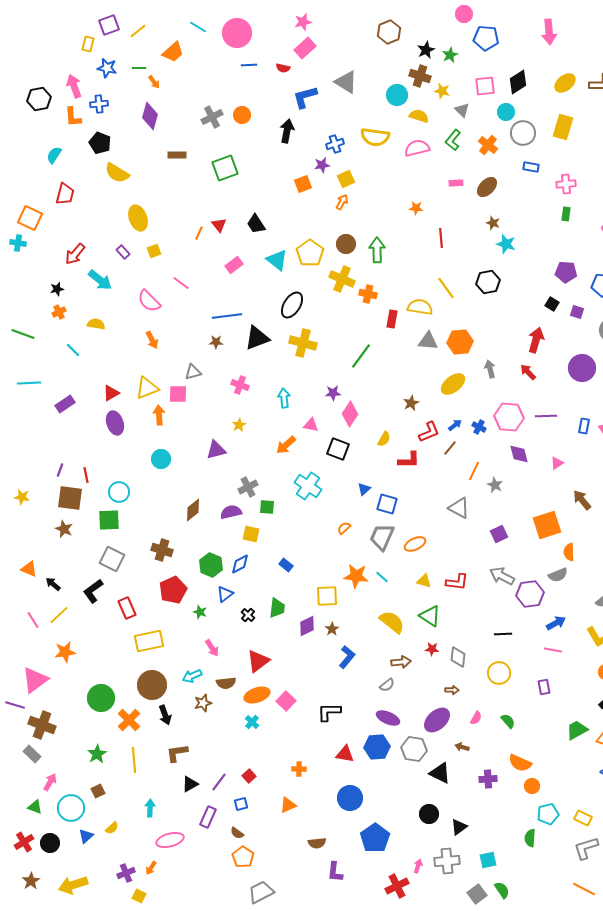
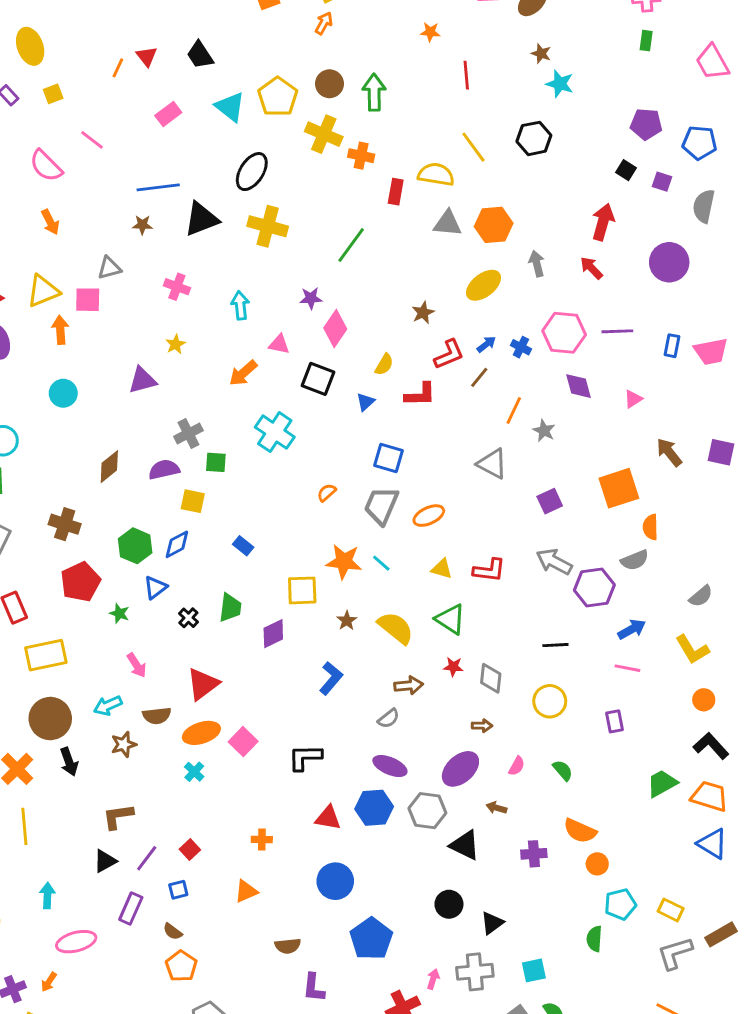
blue triangle: (364, 489) -> (365, 402), moved
brown star: (332, 629) -> (347, 621), moved
brown L-shape: (177, 753) -> (118, 816), moved

